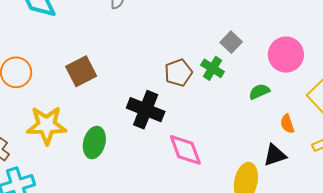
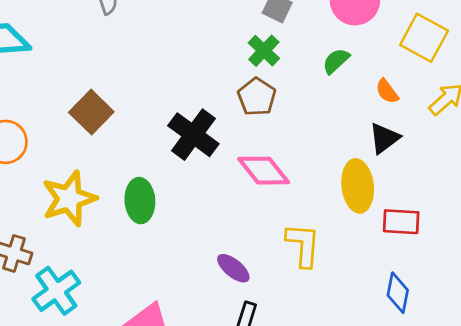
green cross: (213, 68) -> (264, 51), turned 30
brown pentagon: (178, 73) -> (257, 97), moved
black cross: (146, 110) -> (193, 135), turned 33

